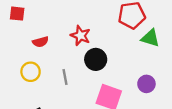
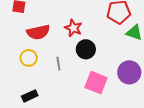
red semicircle: (40, 42) -> (38, 32), size x1.6
purple circle: (146, 84) -> (129, 72), size x1.5

